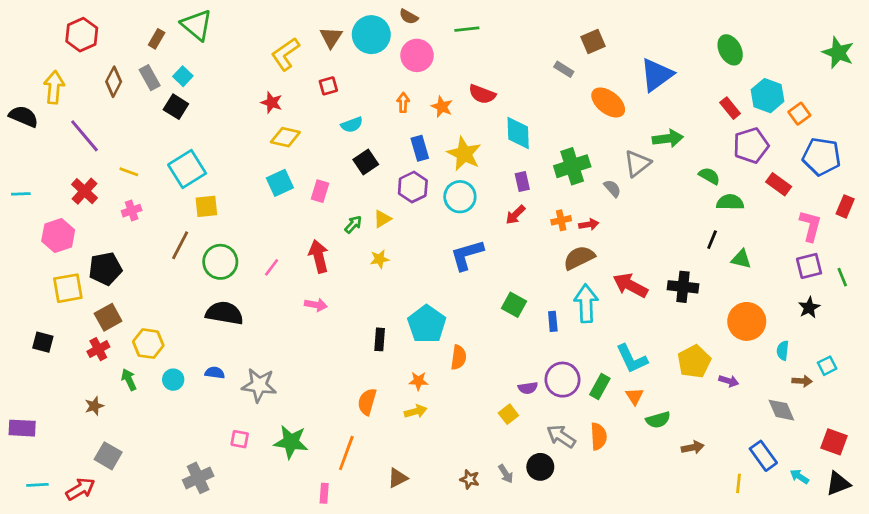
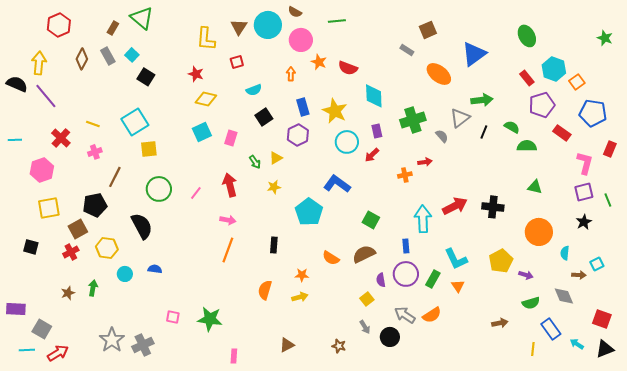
green star: (838, 53) -> (605, 38), size x0.7
yellow L-shape: (285, 54) -> (206, 39), turned -50
black square: (176, 107) -> (146, 77), moved
orange star: (442, 107) -> (319, 62), moved
purple line: (85, 136) -> (46, 96), moved
cyan circle: (460, 197) -> (347, 142), moved
orange cross: (561, 220) -> (405, 175), moved
green arrow: (353, 224) -> (255, 162), turned 104
black line: (712, 240) -> (484, 132), moved
brown line: (180, 245) -> (115, 177), moved
blue L-shape: (467, 255) -> (337, 184), turned 52
brown semicircle: (579, 258) -> (364, 254), moved
black pentagon: (105, 269) -> (95, 205), moved
red arrow: (630, 285) -> (455, 206), turned 125
black semicircle: (224, 313) -> (142, 226), moved, turned 52
blue rectangle: (553, 321) -> (406, 246), moved
cyan pentagon: (427, 324) -> (309, 212), moved
orange semicircle: (459, 357) -> (331, 258), turned 114
green arrow: (129, 380) -> (93, 288), moved, turned 35
gray star: (259, 385) -> (112, 340), moved, turned 30
purple semicircle: (528, 388) -> (381, 280), turned 88
green semicircle: (658, 420) -> (531, 303), moved
orange semicircle: (598, 436) -> (432, 315), turned 60
orange line: (346, 453) -> (228, 250), moved
gray square: (108, 456) -> (42, 329), moved
gray arrow: (506, 474) -> (365, 327), moved

